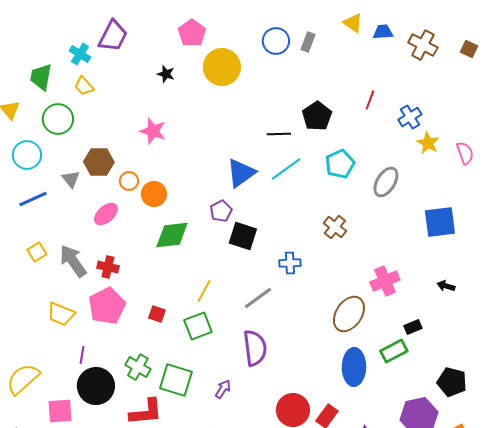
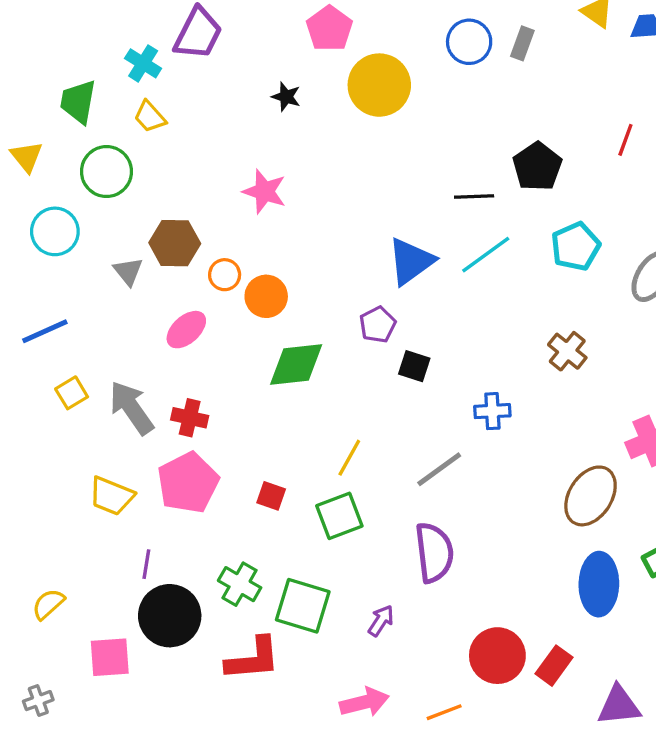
blue line: (33, 199) -> (45, 331), moved
black square: (243, 236) -> (414, 366), size x0.7
yellow semicircle: (23, 379) -> (48, 604), size x0.6

